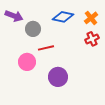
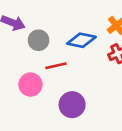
blue diamond: (63, 17) -> (81, 40), moved

